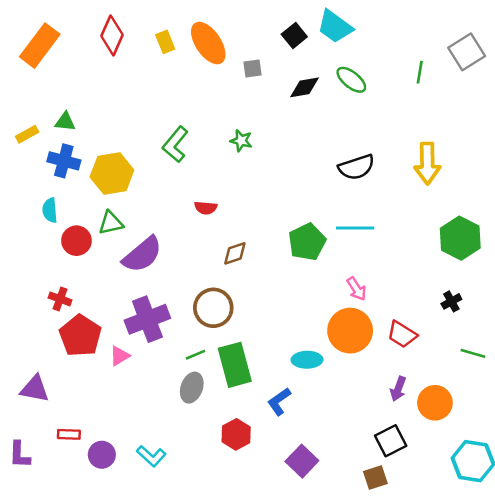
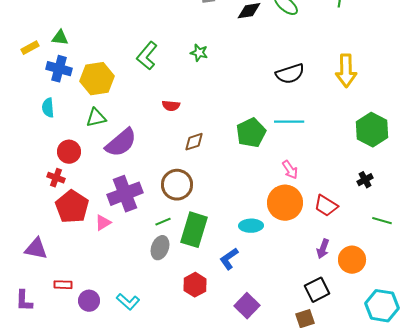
red circle: (76, 241) -> (69, 152), moved
green rectangle: (235, 365) -> (194, 230), turned 32

